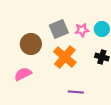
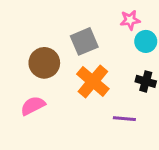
pink star: (82, 30) -> (130, 20), moved
purple line: (76, 92) -> (124, 119), moved

